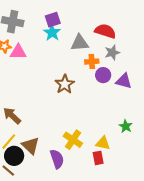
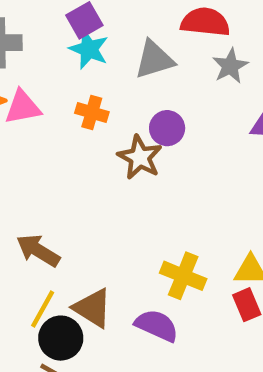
orange cross: (92, 62) -> (92, 112), moved, turned 32
purple circle: (103, 75) -> (167, 128), moved
purple semicircle: (57, 159) -> (157, 325), turned -36

